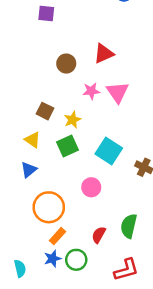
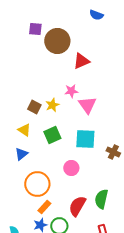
brown circle: (66, 64) -> (57, 41), moved, size x1.6
pink triangle: (118, 92) -> (87, 105), moved
yellow star: (72, 120) -> (52, 105), moved
cyan square: (109, 151) -> (85, 139), turned -30
red semicircle: (99, 235) -> (77, 206), size x1.5

